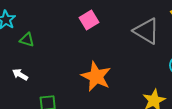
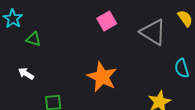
pink square: (89, 20) -> (107, 21), moved

